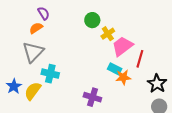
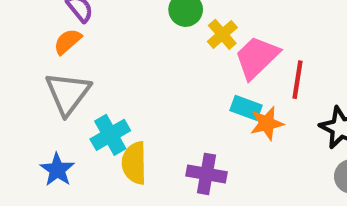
cyan cross: (50, 74) -> (110, 135), turned -36
blue star: (14, 86) -> (57, 170), moved
yellow semicircle: (33, 91) -> (134, 163), moved, turned -30

